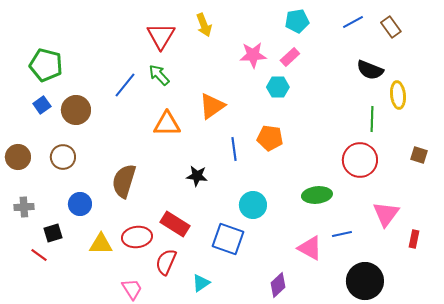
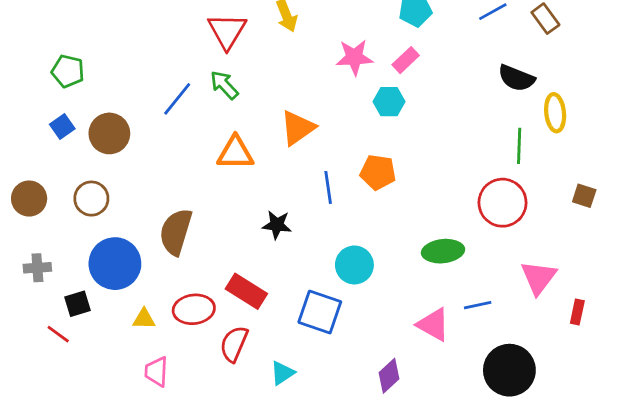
green pentagon: (46, 65) -> (68, 71), size x0.7
blue circle: (80, 204) -> (115, 264), size x1.6
yellow triangle: (101, 244) -> (144, 319), size x0.7
pink trapezoid: (132, 289) -> (156, 372), moved, turned -145

